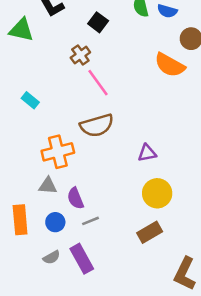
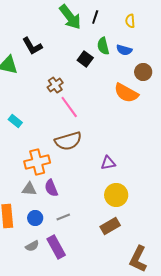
black square: (98, 22) -> (85, 59), moved
purple semicircle: (75, 198) -> (51, 188), moved

